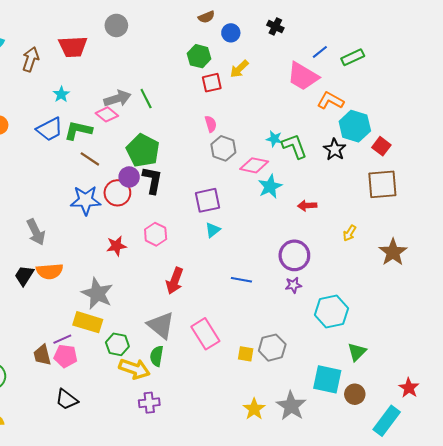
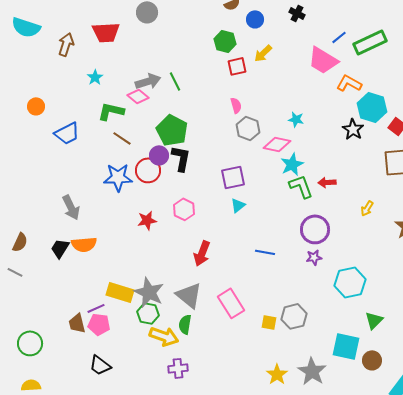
green rectangle: (353, 57) -> (370, 42), size x1.5
blue trapezoid: (50, 129) -> (67, 133), moved
green L-shape: (294, 146) -> (301, 186), moved
gray star: (97, 294) -> (149, 292), moved

